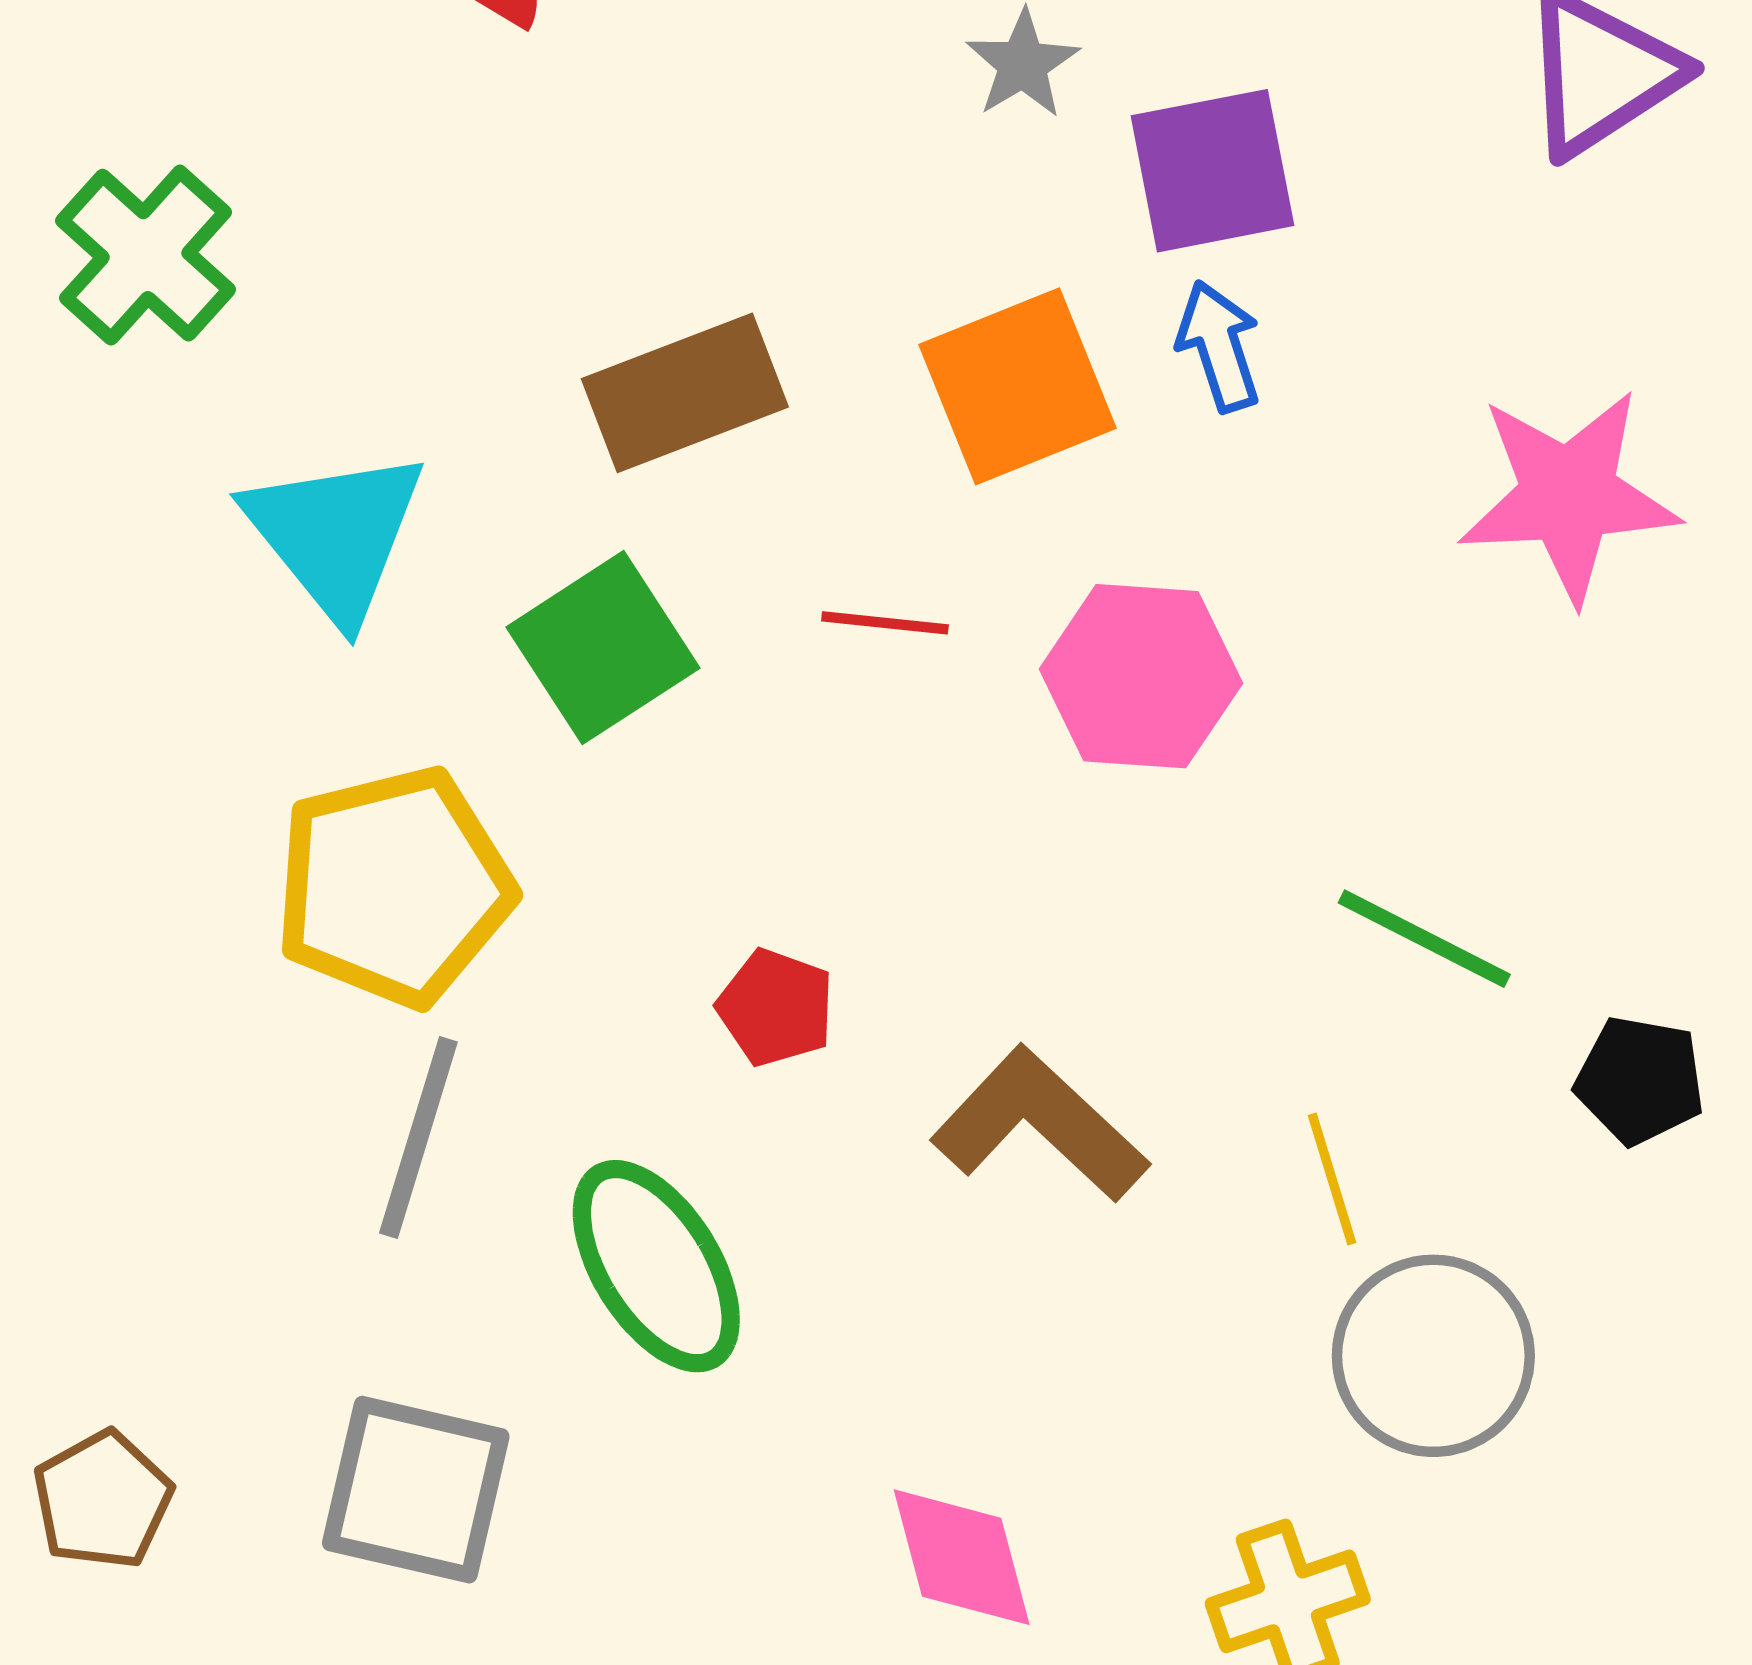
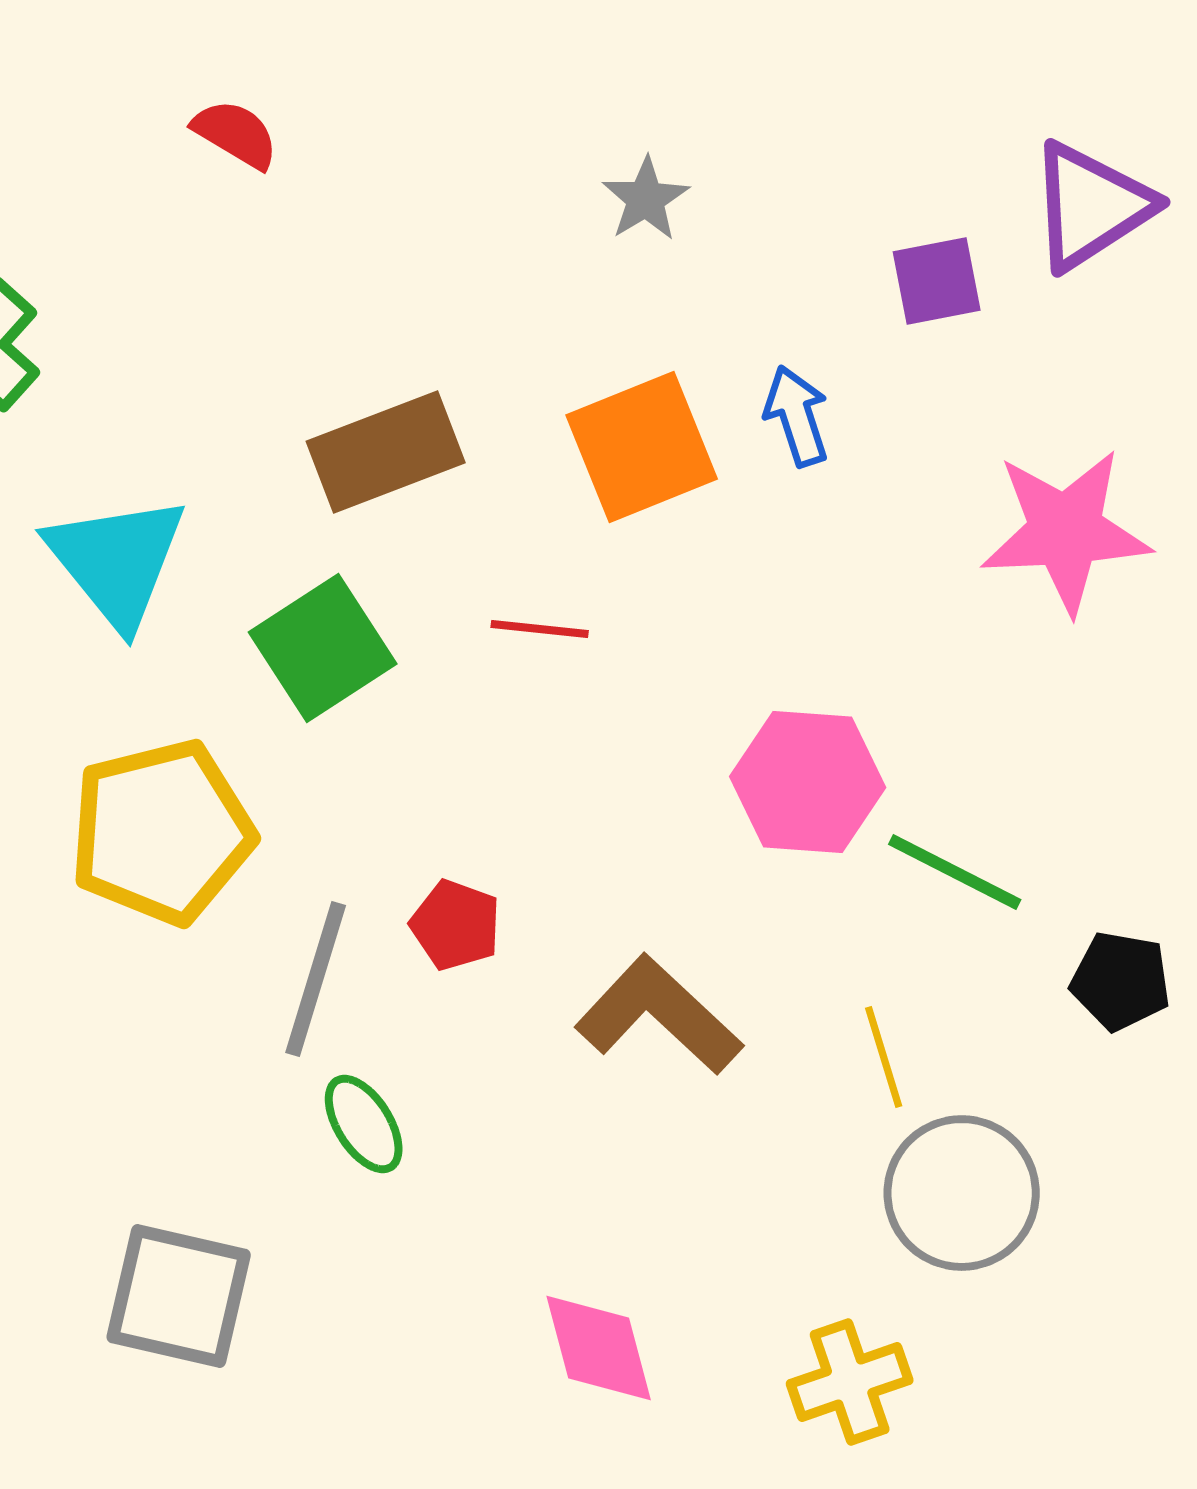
purple square: (1212, 171) -> (937, 281), moved, size x0.7
pink hexagon: (1141, 676) -> (808, 782), moved
gray line: (418, 1137) -> (316, 979), moved
green ellipse: (656, 1266) -> (364, 1124), size x0.6

